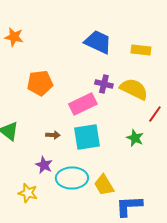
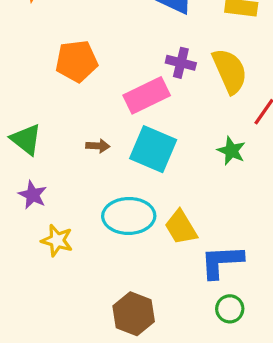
yellow semicircle: (134, 89) -> (230, 71), turned 40
cyan square: (87, 137) -> (153, 149), turned 32
purple star: (44, 165) -> (33, 195), moved

